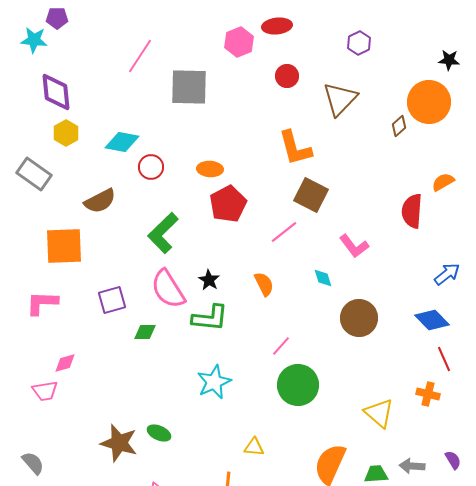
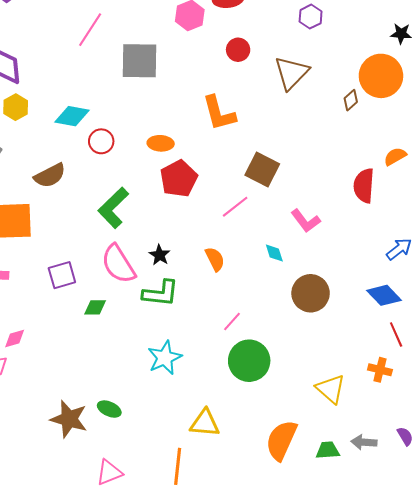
orange L-shape: (295, 148) -> (219, 113), moved
yellow triangle: (254, 447) -> (205, 423), size x1.5

